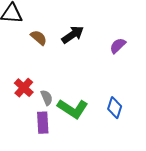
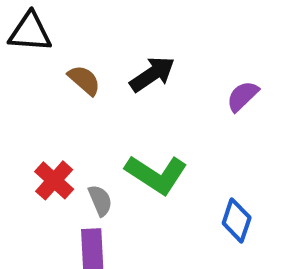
green L-shape: (73, 109) -> (156, 174), moved

